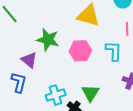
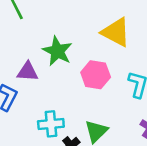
purple triangle: (29, 60) -> (28, 72), turned -48

